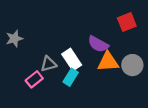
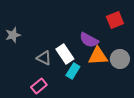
gray triangle: (49, 64) -> (44, 58), turned 42
cyan rectangle: (71, 77) -> (73, 71), moved
pink rectangle: (34, 79) -> (39, 86), moved

